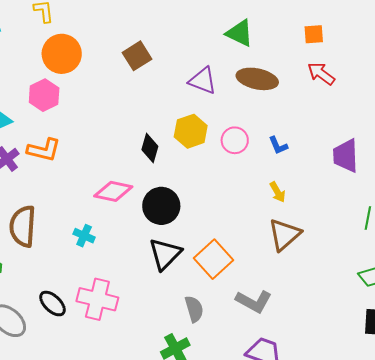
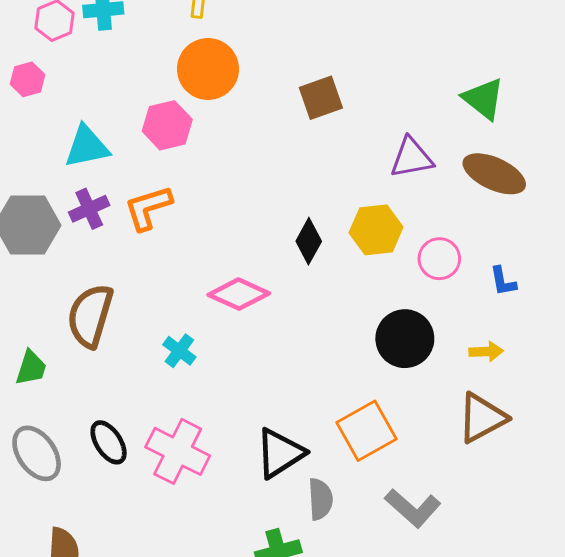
purple triangle: (203, 81) -> (412, 158), turned -44
orange L-shape: (44, 150) -> (148, 208), turned 136
yellow arrow: (278, 192) -> (486, 351), turned -75
black circle: (161, 206) -> (405, 339), moved
black triangle: (165, 254) -> (280, 453), moved

